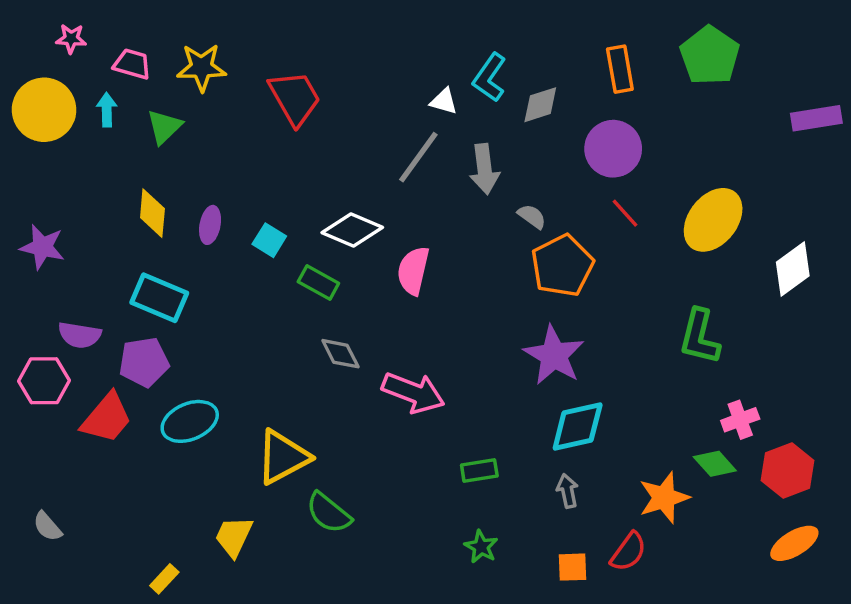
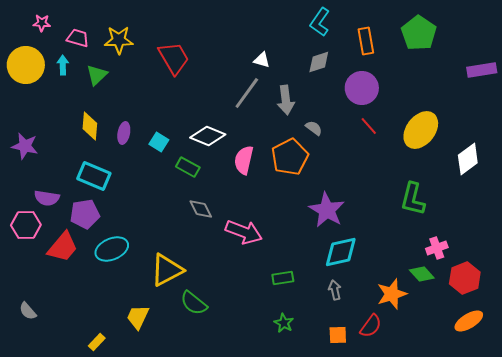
cyan L-shape: (490, 78) -> (320, 22), moved
orange pentagon: (562, 266) -> (290, 157), moved

